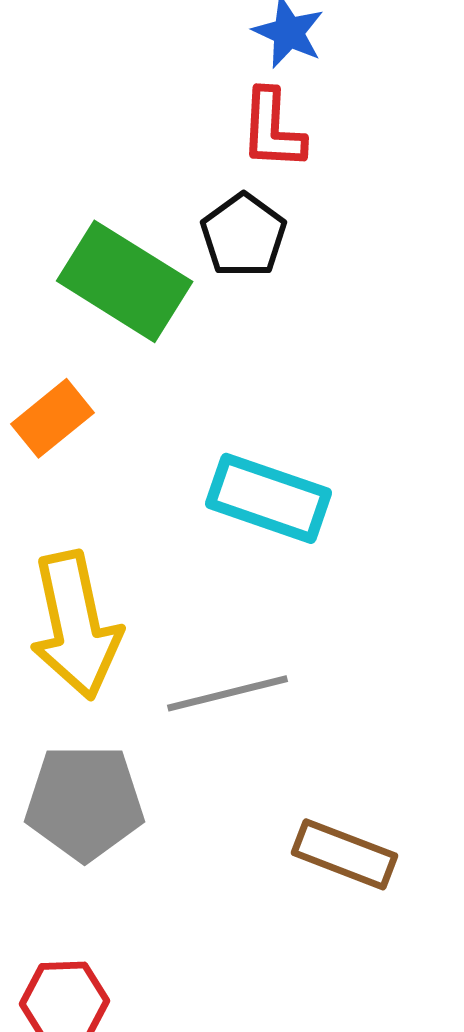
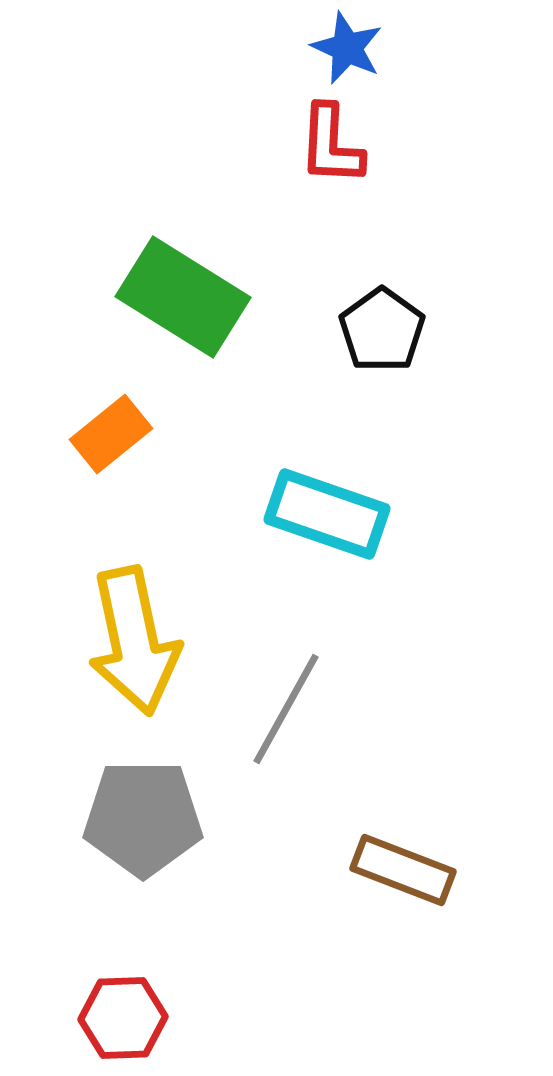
black pentagon: (244, 235) -> (382, 330), moved
gray line: (228, 693) -> (286, 709), turned -47

